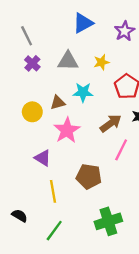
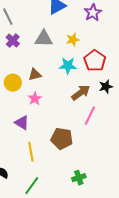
cyan star: (83, 92) -> (68, 66), moved
pink star: (67, 130) -> (35, 99), moved, size x0.6
green cross: (108, 221) -> (79, 178), size x0.6

